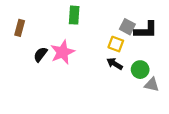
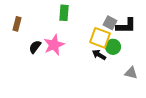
yellow square: (116, 44) -> (100, 38), size x1.5
green circle: (140, 70) -> (113, 47), moved

